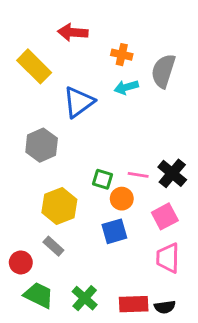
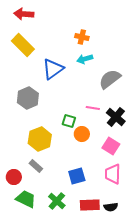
red arrow: (73, 32) -> (24, 14), moved
gray semicircle: (163, 71) -> (110, 79), moved, turned 35
pink line: (138, 175) -> (93, 108), moved
pink square: (165, 216) -> (111, 146), turned -30
blue square: (114, 231) -> (77, 176), moved

